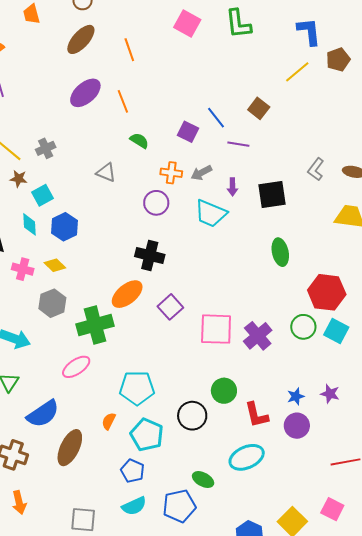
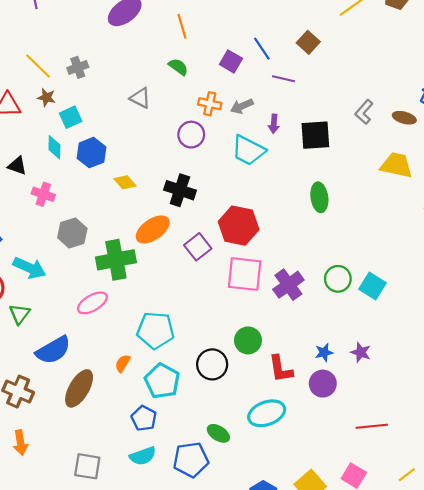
orange line: (123, 101) -> (182, 26), moved
yellow diamond: (55, 265) -> (125, 182), moved
red hexagon: (327, 292) -> (239, 226), moved

